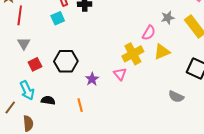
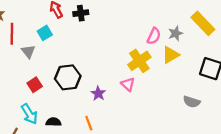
cyan square: (58, 18) -> (45, 33), moved
gray star: (168, 18) -> (176, 33), moved
gray triangle: (24, 43) -> (28, 51), moved

